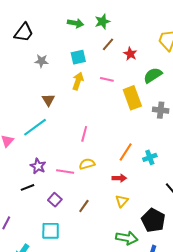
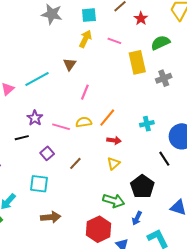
gray star: (41, 61) -> (52, 14), size x1.5
brown triangle: (48, 100) -> (70, 64), moved
gray cross: (161, 110) -> (164, 78), turned -35
orange line: (126, 152) -> (107, 118), moved

